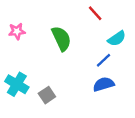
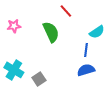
red line: (95, 13) -> (66, 11), moved
blue line: (104, 60) -> (86, 50), turned -40

